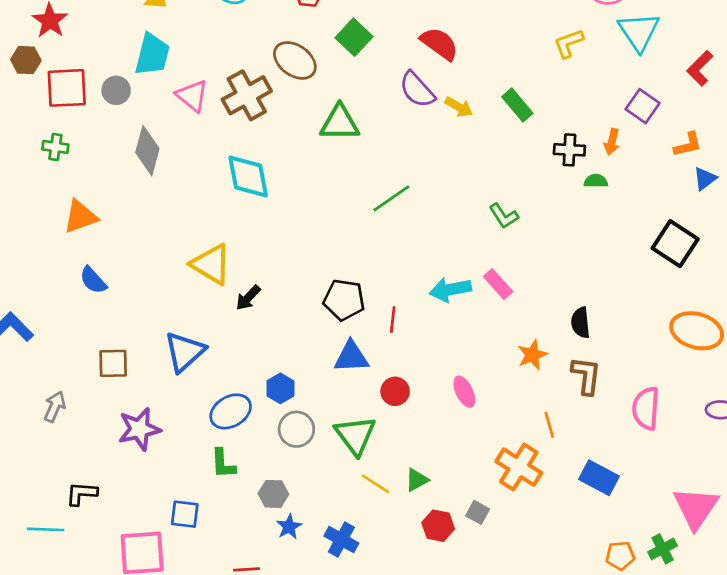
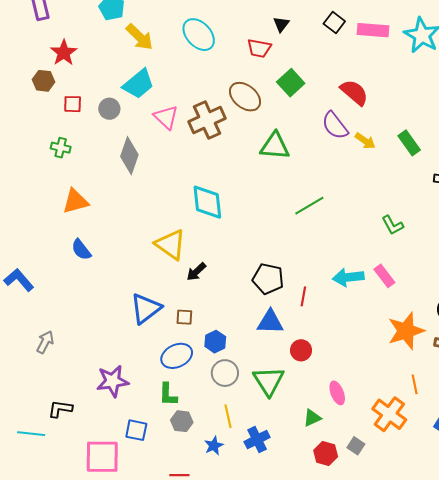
cyan trapezoid: (152, 55) -> (138, 84), turned 32
red square: (67, 88) -> (73, 104), size x0.6
cyan diamond: (248, 176) -> (207, 202), moved
orange star: (532, 355) -> (406, 331), size x1.6
brown square: (113, 363) -> (184, 317), moved, size x0.7
pink ellipse: (464, 392) -> (337, 393), moved
purple star: (139, 429) -> (112, 381), moved
yellow line: (375, 484) -> (228, 416), moved, turned 40
gray hexagon: (273, 494) -> (182, 421), moved
blue cross: (341, 540) -> (257, 439), moved, turned 30

